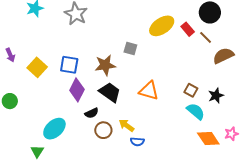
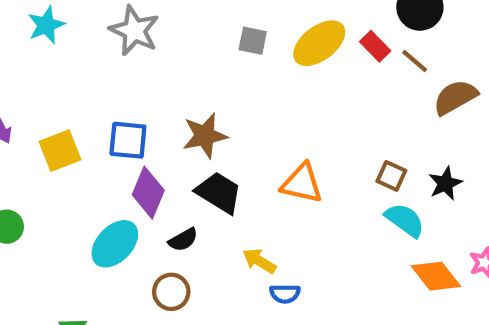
gray square: (130, 49) -> (253, 41), moved
yellow square: (37, 67) -> (60, 151), turned 30
cyan ellipse: (54, 129) -> (115, 244), moved
brown circle: (103, 130) -> (171, 292), moved

